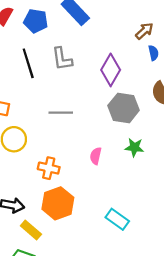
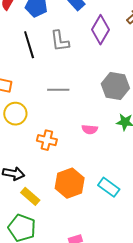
purple diamond: (111, 70) -> (101, 30), moved
pink semicircle: (96, 156) -> (90, 129), turned -98
orange hexagon: (58, 203) -> (70, 183), moved

